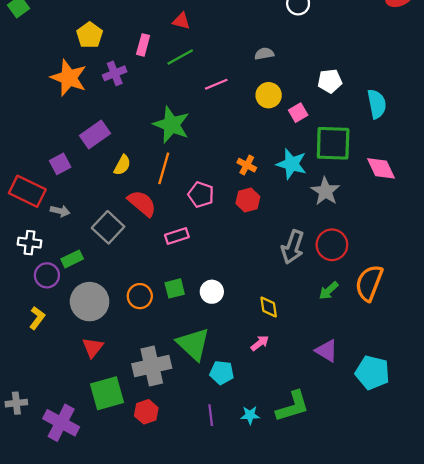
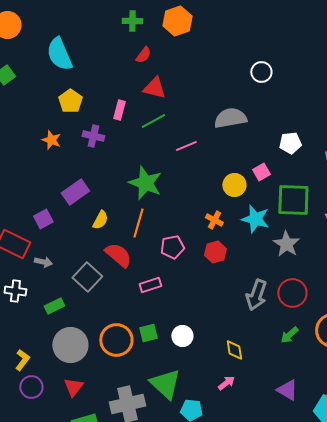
red triangle: (181, 21) -> (154, 88), size x1.4
gray semicircle: (264, 54) -> (230, 118), size x1.8
purple cross: (115, 73) -> (93, 136), turned 35
orange star: (69, 78) -> (51, 140), size x0.6
yellow circle: (269, 95) -> (234, 185), moved
pink pentagon: (201, 195) -> (172, 247), turned -30
purple circle: (47, 275) -> (31, 387), moved
orange circle: (140, 296) -> (116, 340), size x1.4

